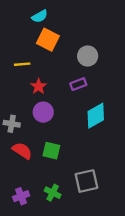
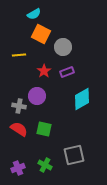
gray circle: (88, 56) -> (63, 47), moved
red star: (39, 86) -> (44, 71), moved
gray cross: (12, 124) -> (19, 106), moved

